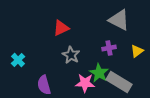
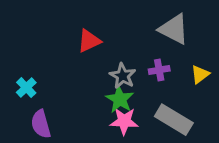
gray star: (71, 55) -> (123, 76), moved
green star: (99, 73) -> (120, 99), moved
purple semicircle: (44, 85) -> (41, 124), moved

